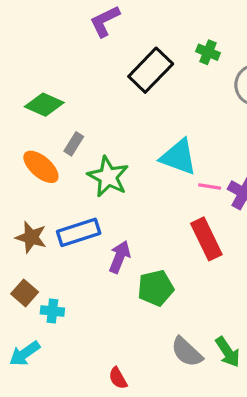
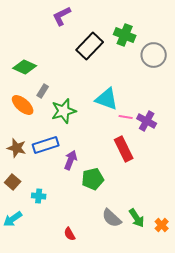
green cross: (208, 52) -> (125, 35), size x1.5
green star: (108, 177) -> (64, 111), turned 30
cyan cross: (52, 311) -> (39, 196), moved

